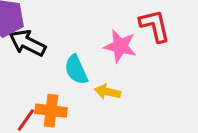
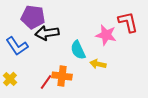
black arrow: (27, 43) -> (47, 33), turned -35

